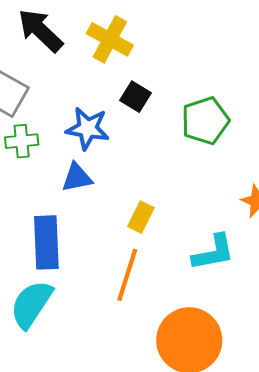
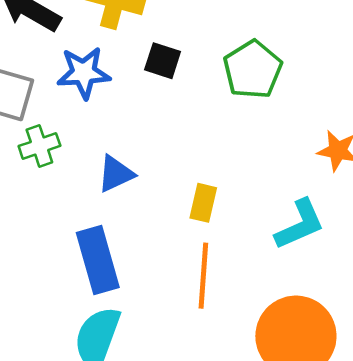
blue star: (88, 128) -> (84, 73), moved

